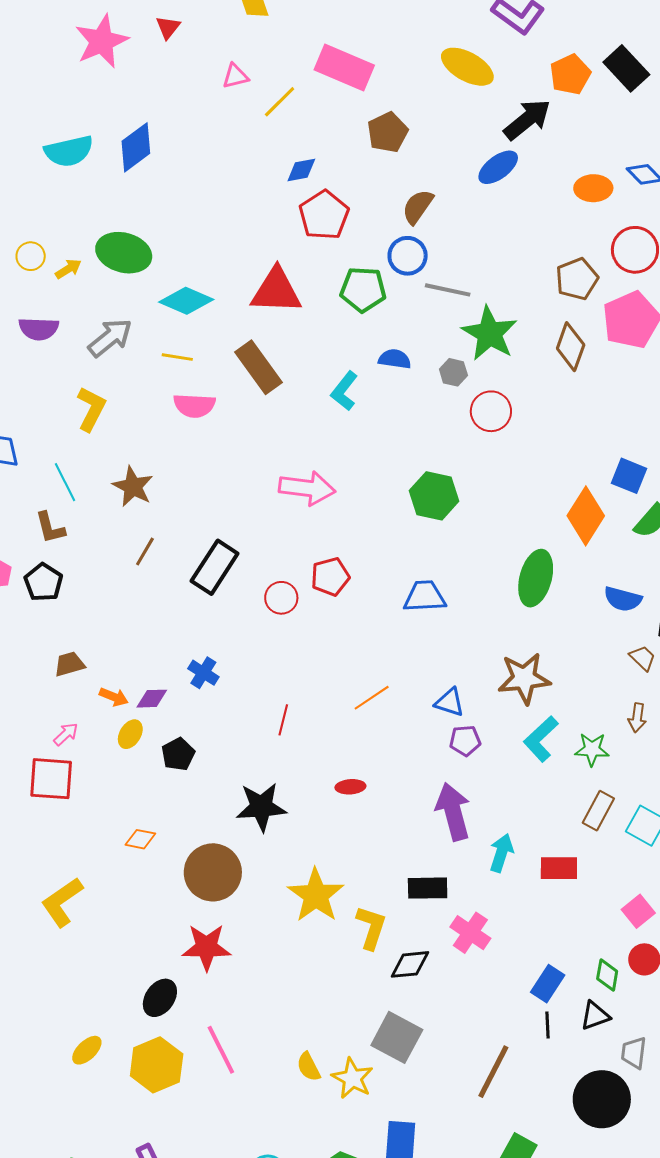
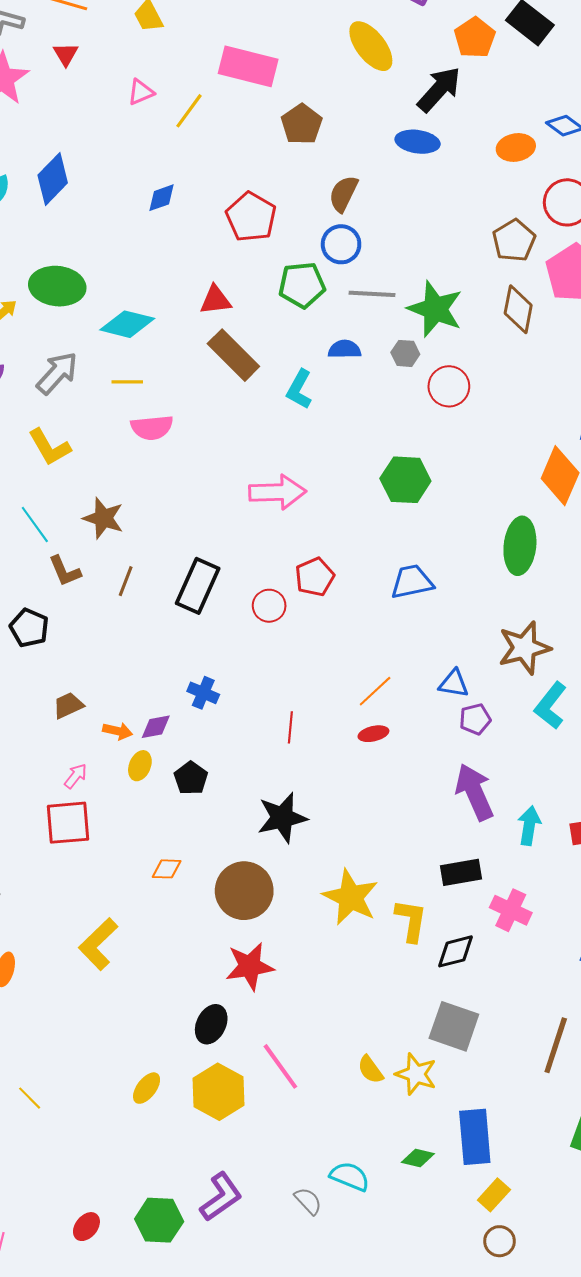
yellow ellipse: (467, 67) -> (371, 46), turned 32
blue ellipse: (498, 167) -> (418, 142), turned 54
blue diamond: (301, 170) -> (162, 198), moved
gray line: (448, 290) -> (372, 294), moved
red triangle: (276, 291) -> (215, 300), size x0.6
brown rectangle: (259, 367) -> (233, 355), moved
yellow L-shape: (91, 409) -> (49, 447), turned 132
brown L-shape: (50, 528) -> (65, 571), moved
red ellipse: (350, 787) -> (373, 734), moved

